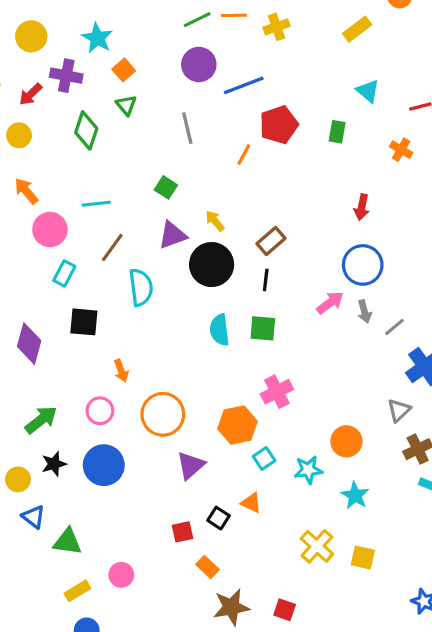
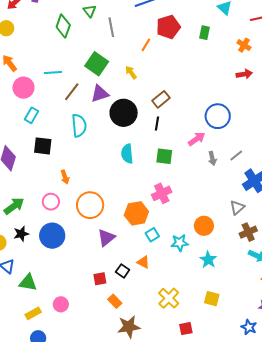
green triangle: (126, 105) -> (90, 11), moved
green diamond: (86, 130) -> (63, 26), moved
green square: (166, 187) -> (97, 64), size x1.6
red arrow: (362, 207) -> (244, 74), moved, turned -112
yellow arrow: (215, 221) -> (131, 72), moved
brown line: (112, 248) -> (72, 92), moved
gray arrow: (364, 311) -> (212, 158), moved
green square: (263, 328) -> (164, 156), moved
yellow cross: (317, 546) -> (169, 298), moved
red square: (285, 610) -> (186, 329), moved, turned -32

